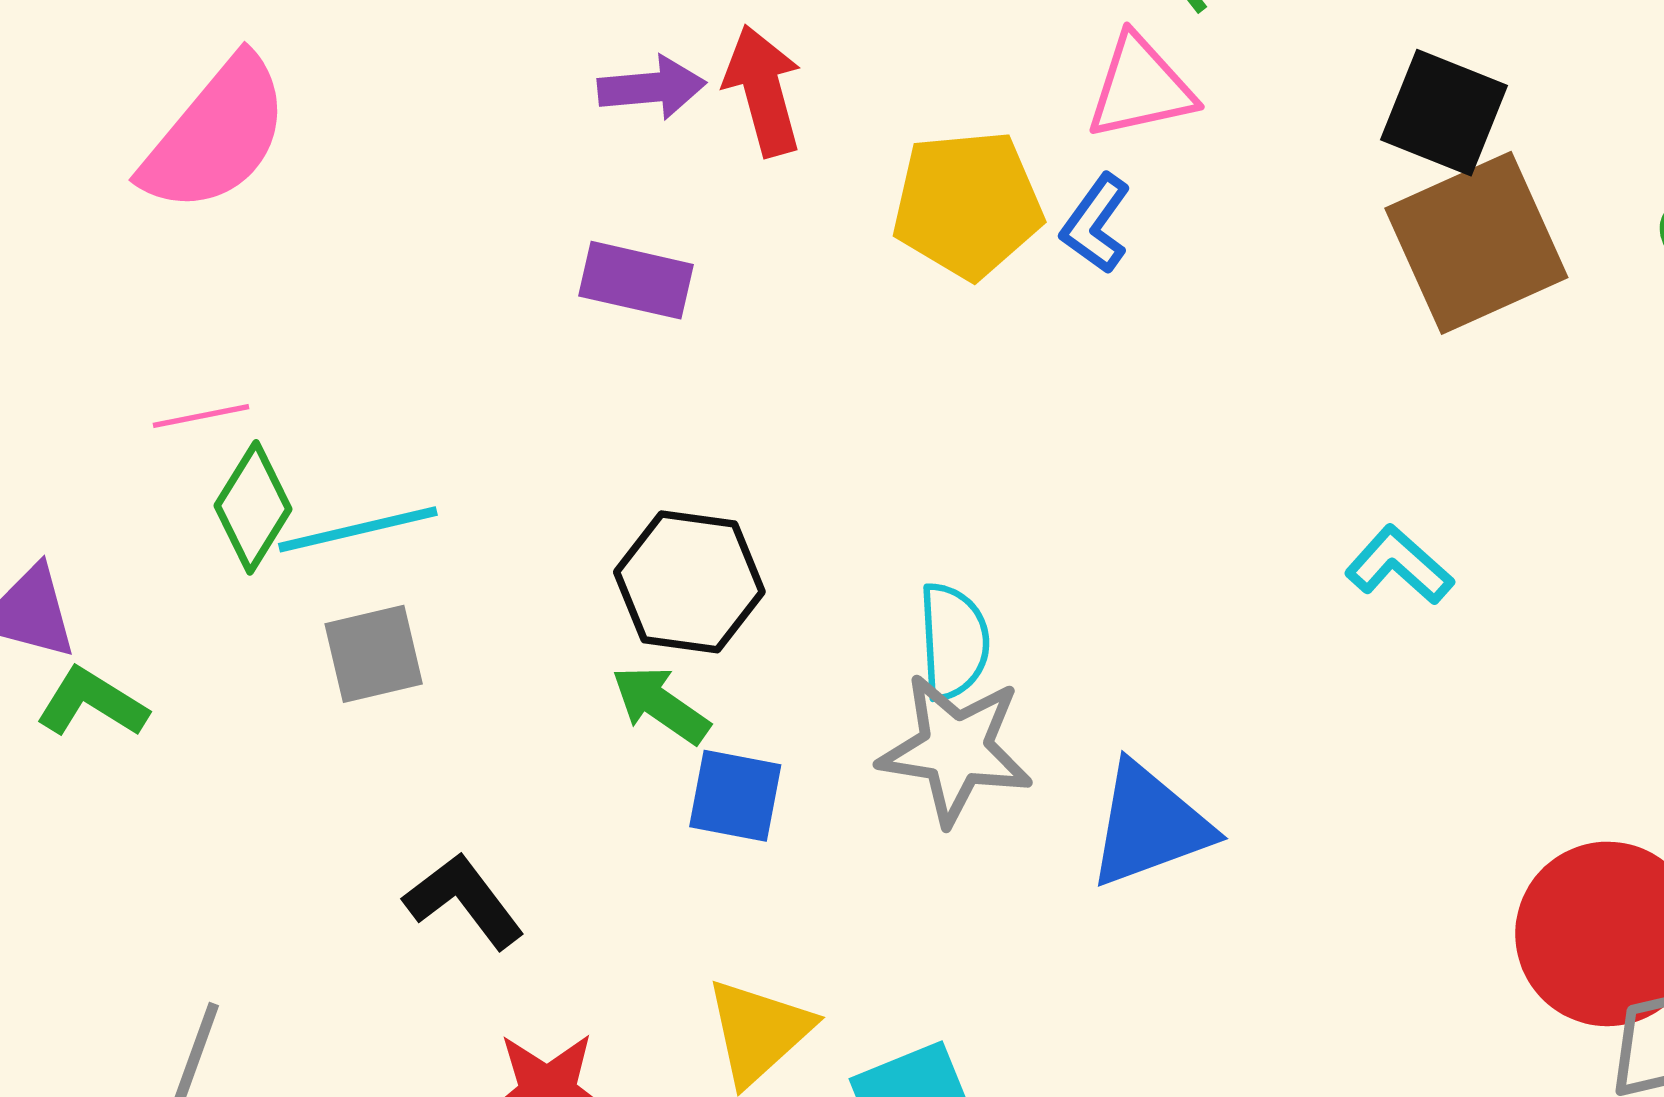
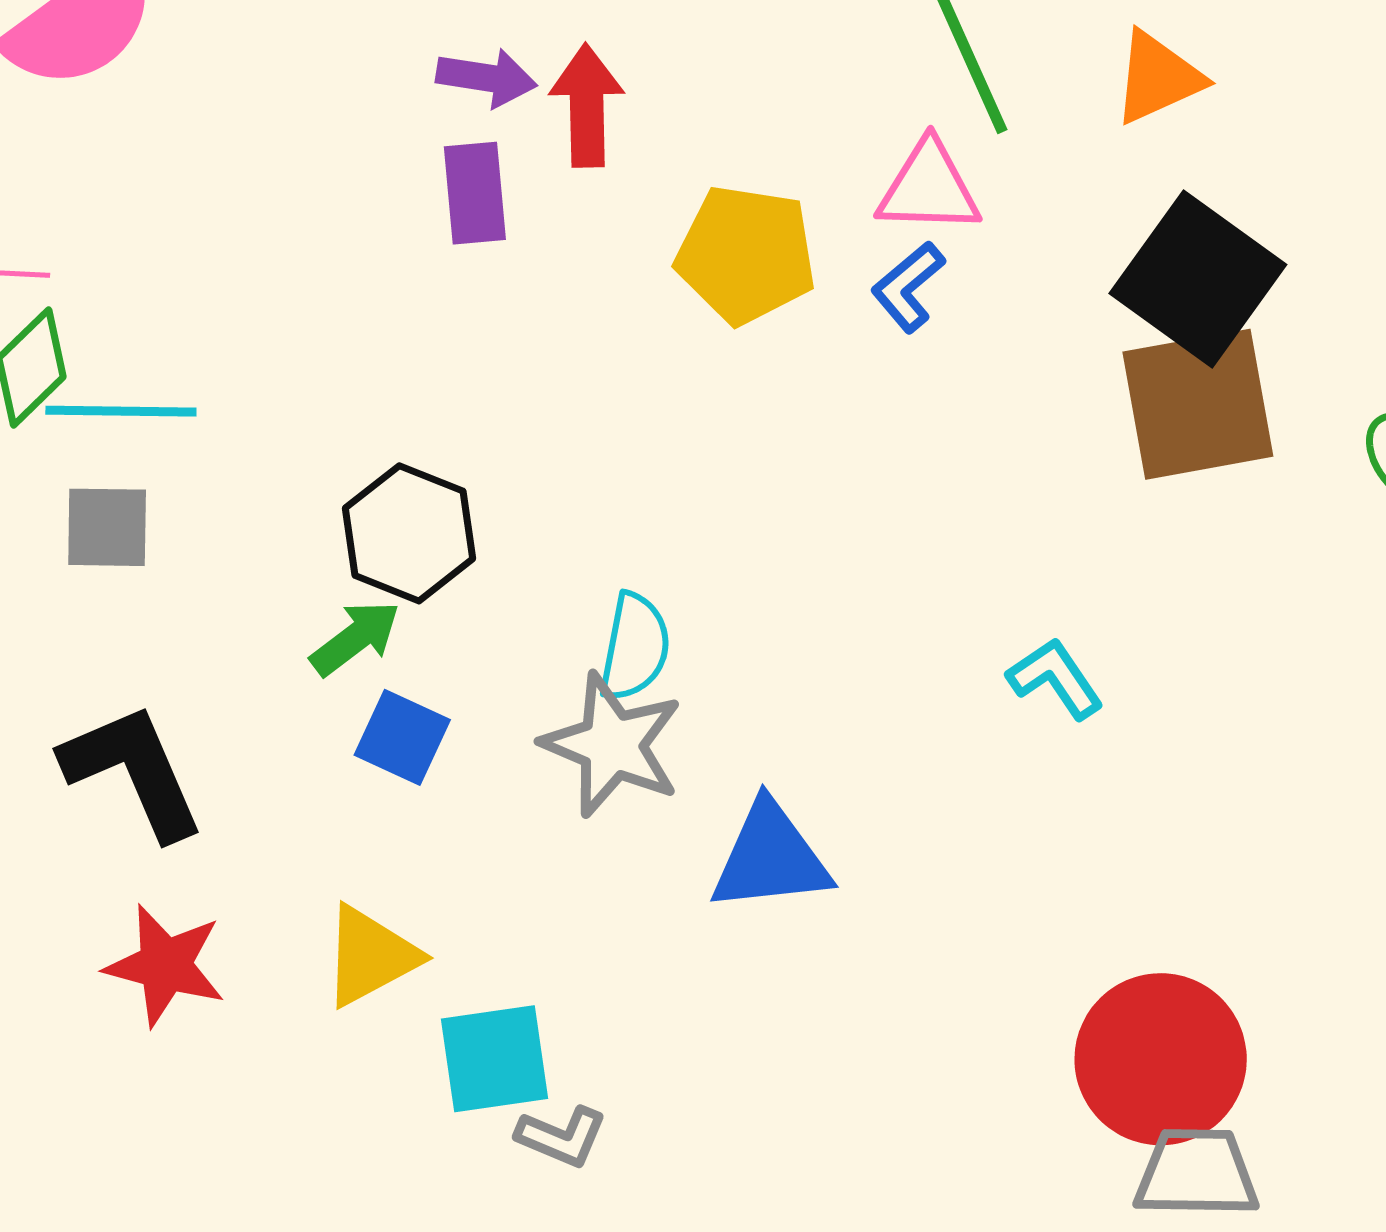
black square: (1444, 113) -> (1198, 279), size x1.4
blue L-shape: (1096, 224) -> (908, 287), moved
purple rectangle: (636, 280) -> (475, 193), moved, turned 58
green arrow: (661, 705) -> (355, 638), turned 94
black L-shape: (464, 901) -> (133, 771), size x1.4

